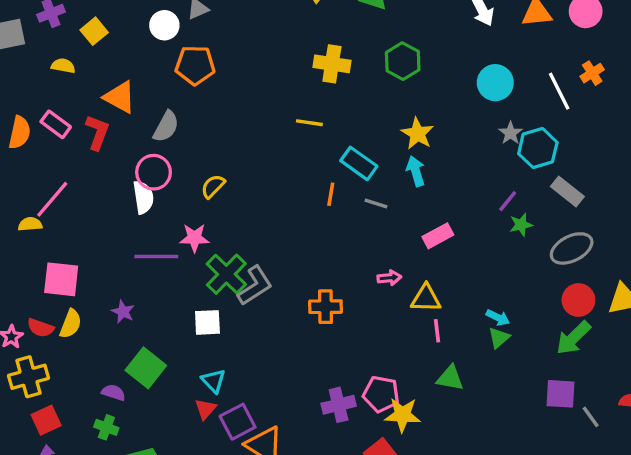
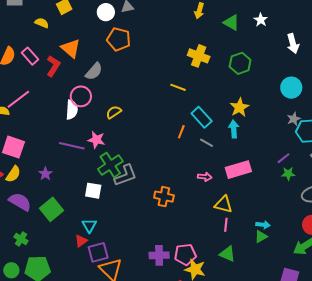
pink rectangle: (438, 236) -> (238, 170), size x1.4
pink arrow: (389, 278) -> (205, 177), moved
cyan arrow: (498, 318) -> (263, 225), turned -32
purple semicircle: (114, 393) -> (20, 202), moved, size x1.6
pink pentagon: (381, 394) -> (185, 254), turned -30

